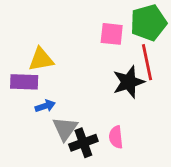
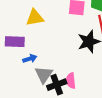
yellow triangle: (41, 59) -> (35, 18), moved
pink semicircle: (116, 137) -> (71, 81), moved

